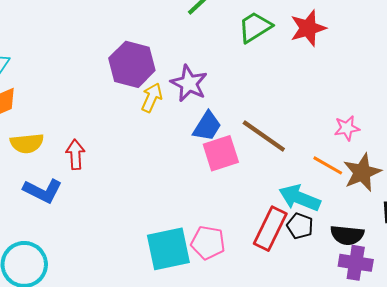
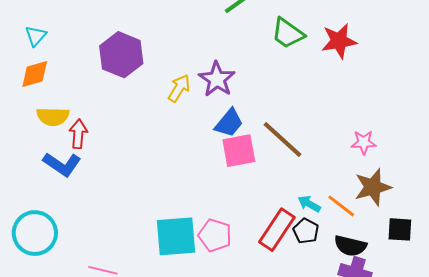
green trapezoid: (255, 27) -> (288, 33), turned -120
purple hexagon: (132, 64) -> (121, 55), moved
red arrow: (75, 154) -> (78, 134), moved
orange line: (328, 165) -> (341, 206), moved
cyan arrow: (300, 198) -> (309, 204), size x0.6

